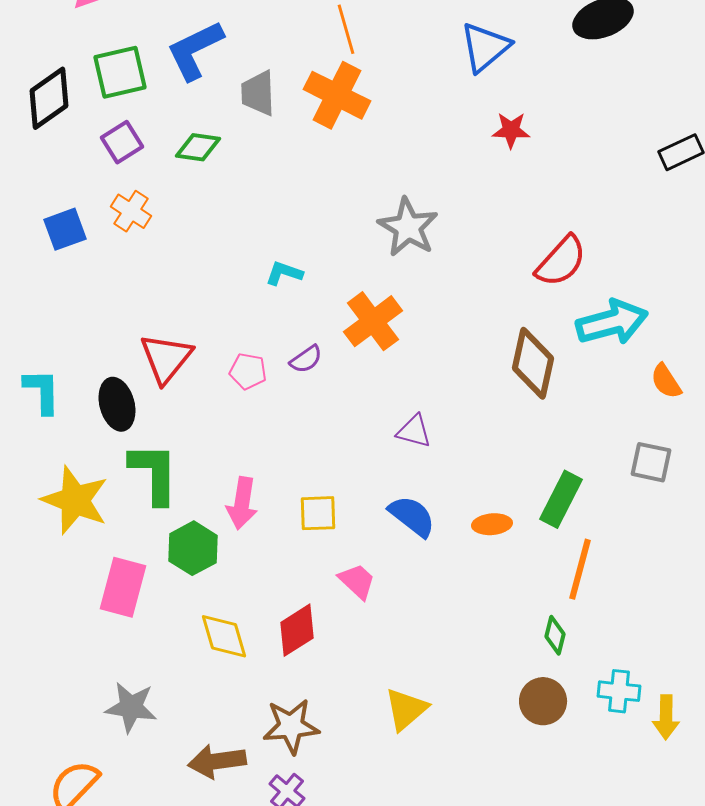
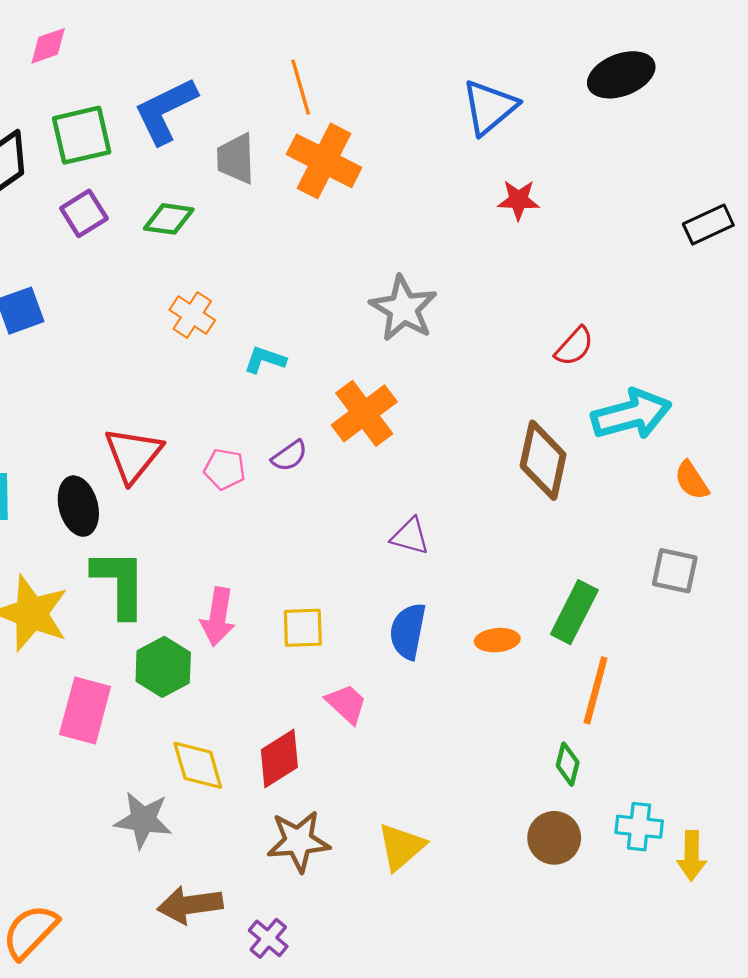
orange line: (346, 29) -> (301, 87), moved
orange cross: (131, 211) -> (192, 315), moved
red semicircle: (561, 261) -> (574, 346), size x0.7
blue semicircle: (412, 516) -> (408, 631), turned -117
gray star: (131, 707) -> (143, 820), moved
brown star: (291, 726) -> (298, 841), moved

